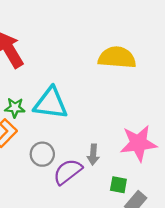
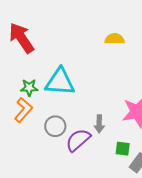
yellow semicircle: (117, 58) -> (115, 39), size x0.6

